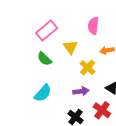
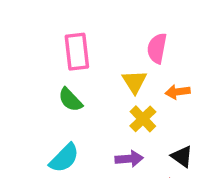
pink rectangle: (47, 30) -> (77, 52), turned -60
yellow triangle: (70, 47) -> (134, 82), moved

